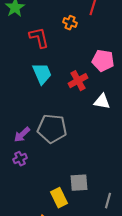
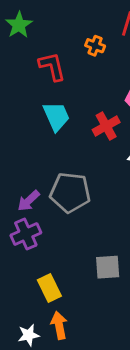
purple cross: (20, 159) -> (26, 234), size x1.5
yellow rectangle: (59, 198) -> (49, 288), moved

